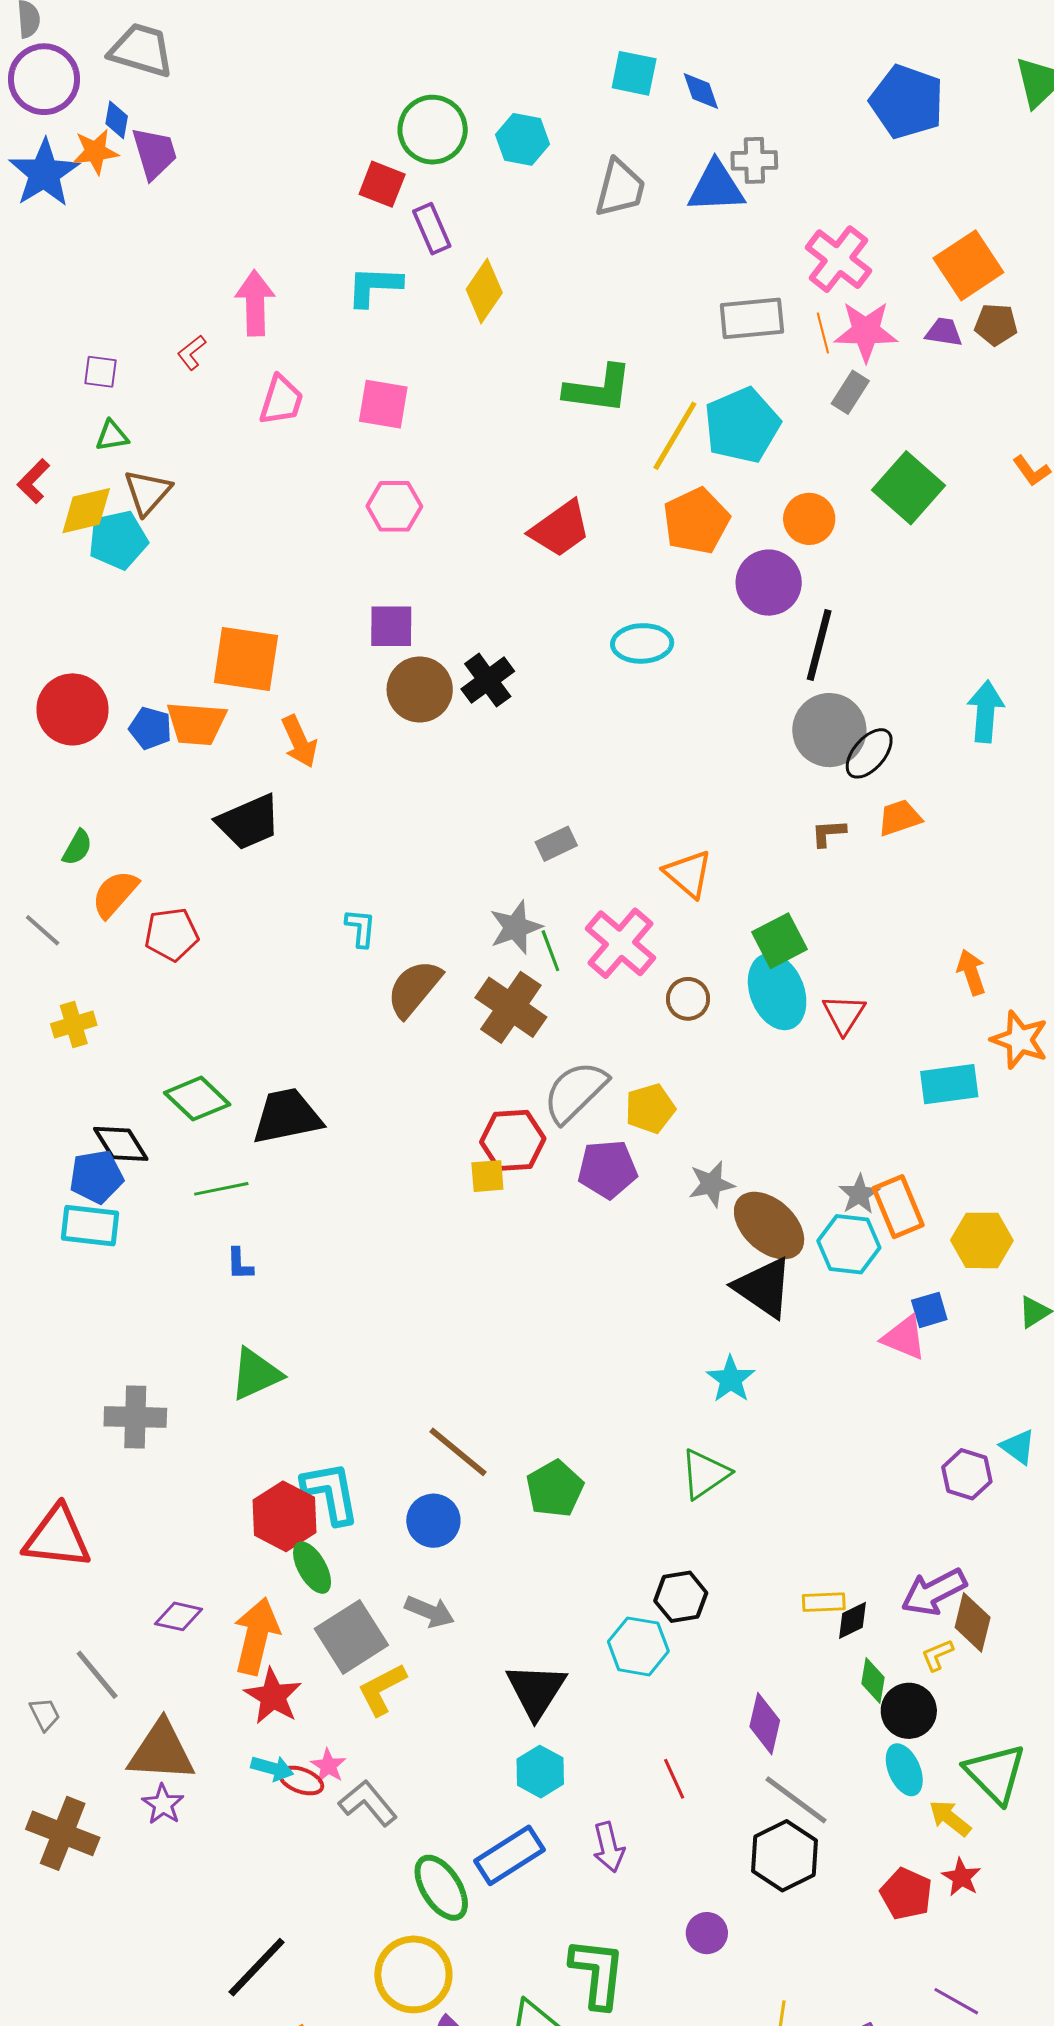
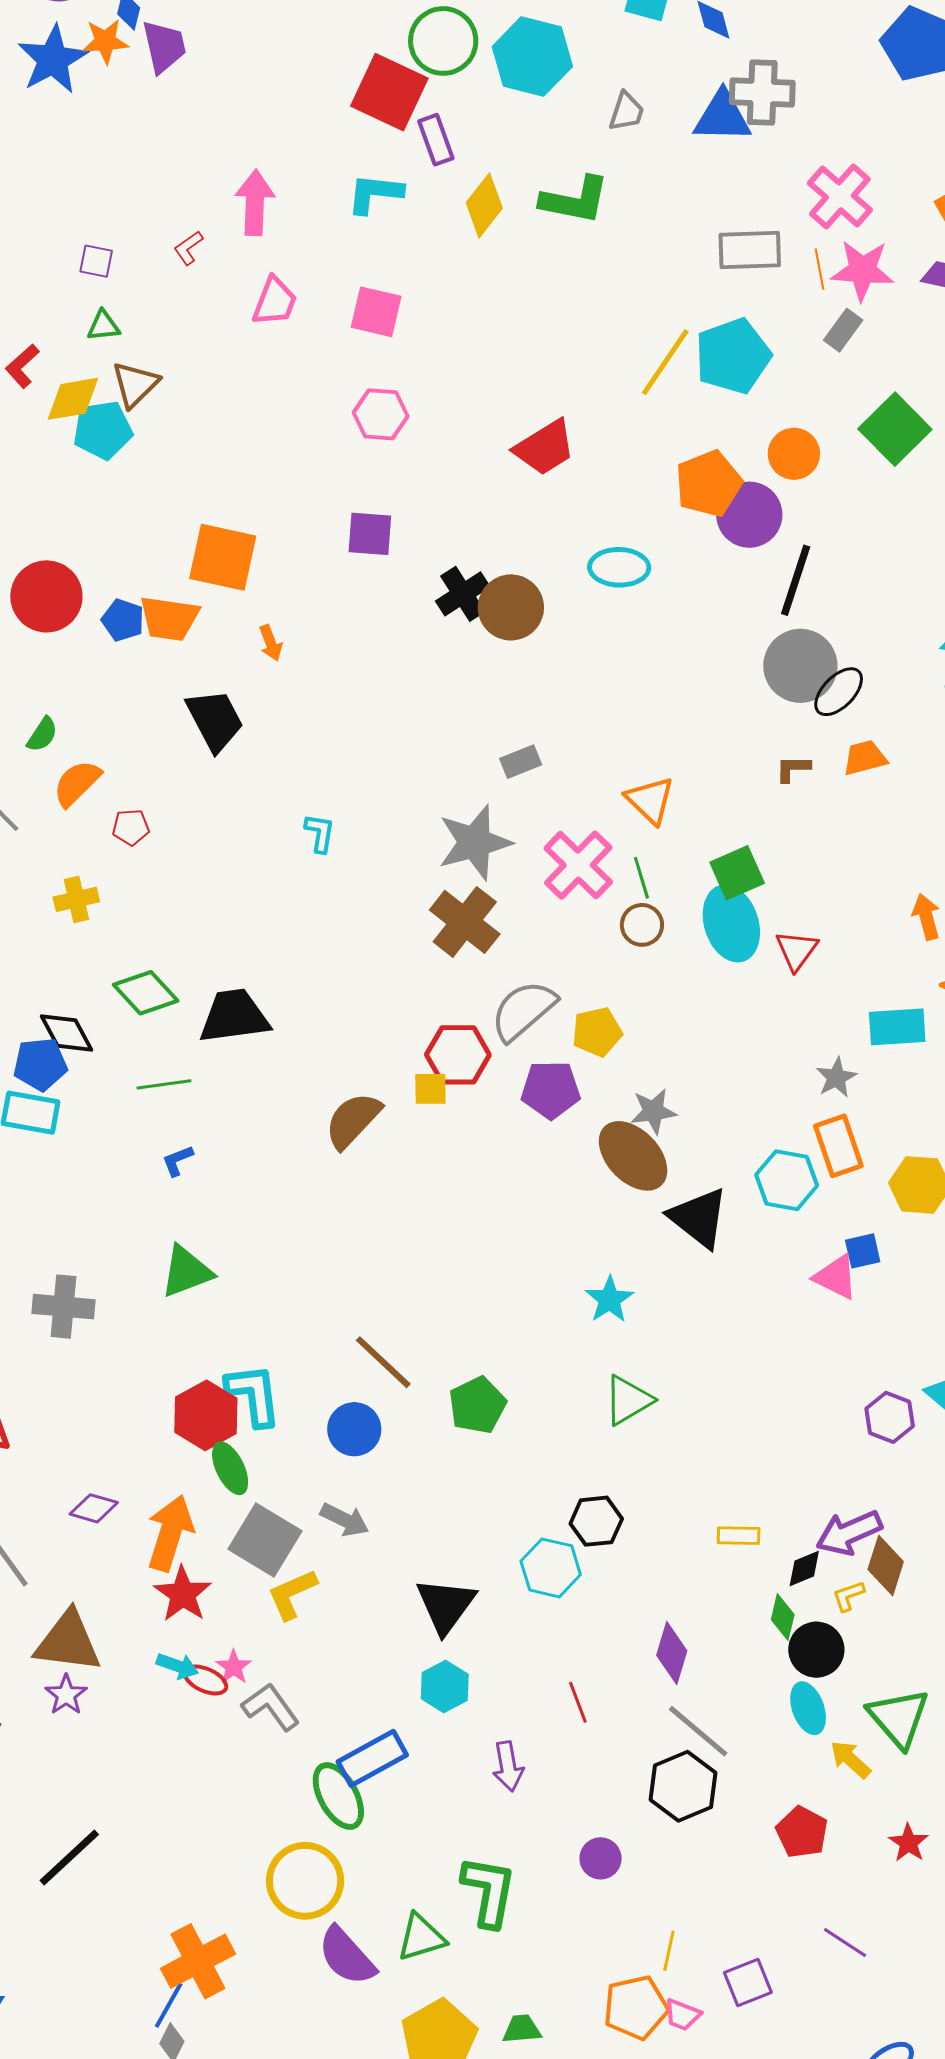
cyan hexagon: (522, 139) -> (532, 57), size x1.5
gray cross: (754, 160) -> (762, 92), size x1.4
red square: (382, 184) -> (389, 92), size x1.6
gray trapezoid: (620, 188) -> (627, 112), size x0.7
green L-shape: (598, 389) -> (575, 200), moved
orange pentagon: (696, 521) -> (708, 484), moved
brown circle: (420, 689) -> (511, 607), moved
orange arrow: (299, 741) -> (271, 643), size x0.7
black trapezoid: (249, 822) -> (215, 720), turned -98
gray star: (516, 927) -> (475, 842), size x1.4
red pentagon: (172, 934) -> (131, 827), size x0.7
green line: (550, 951) -> (641, 878), moved
brown semicircle: (414, 988) -> (353, 1120), moved
yellow cross: (74, 1024) -> (76, 899), moved
gray star: (859, 1194) -> (836, 1078), moved
brown ellipse: (769, 1226) -> (633, 1156), moved
blue L-shape: (240, 1264) -> (177, 1161), turned 66
cyan star: (731, 1379) -> (609, 1300), moved
black diamond: (853, 1620) -> (804, 1569), moved
gray square: (351, 1637) -> (265, 1540), turned -30
blue rectangle: (510, 1855) -> (372, 1758), moved
red star: (961, 1877) -> (908, 1843), moved
black line: (257, 1967) -> (69, 1857), moved

